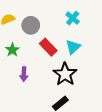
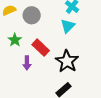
red rectangle: (48, 47) -> (41, 48), moved
cyan triangle: (73, 47) -> (68, 26), moved

